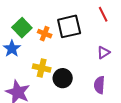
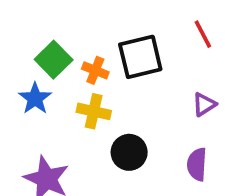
yellow cross: (42, 68) -> (94, 111), moved

